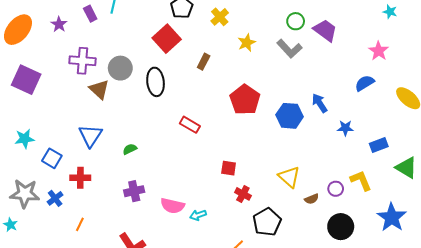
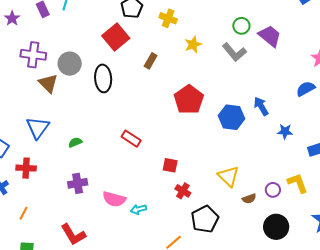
yellow cross: (220, 17) -> (168, 18), turned -30
red rectangle: (190, 125) -> (131, 139), moved

